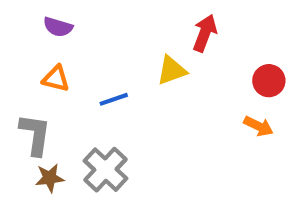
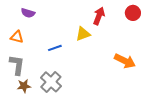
orange triangle: (56, 79) -> (17, 37), moved
red circle: (269, 81) -> (133, 13), moved
orange arrow: (259, 126) -> (125, 61), size x1.5

